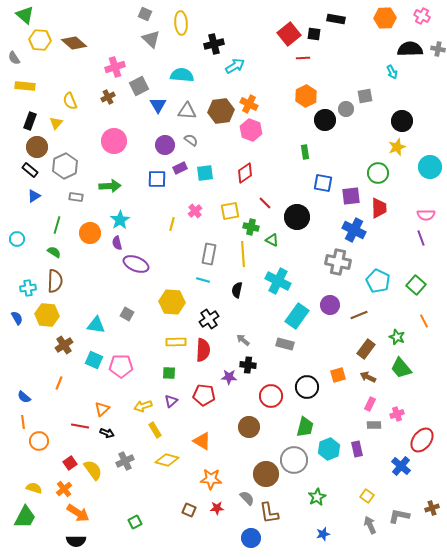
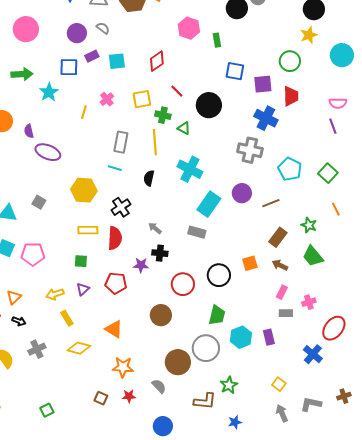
pink hexagon: (251, 130) -> (189, 28), moved
cyan star: (120, 220) -> (49, 92), moved
brown L-shape: (269, 513) -> (205, 401), moved, turned -75

